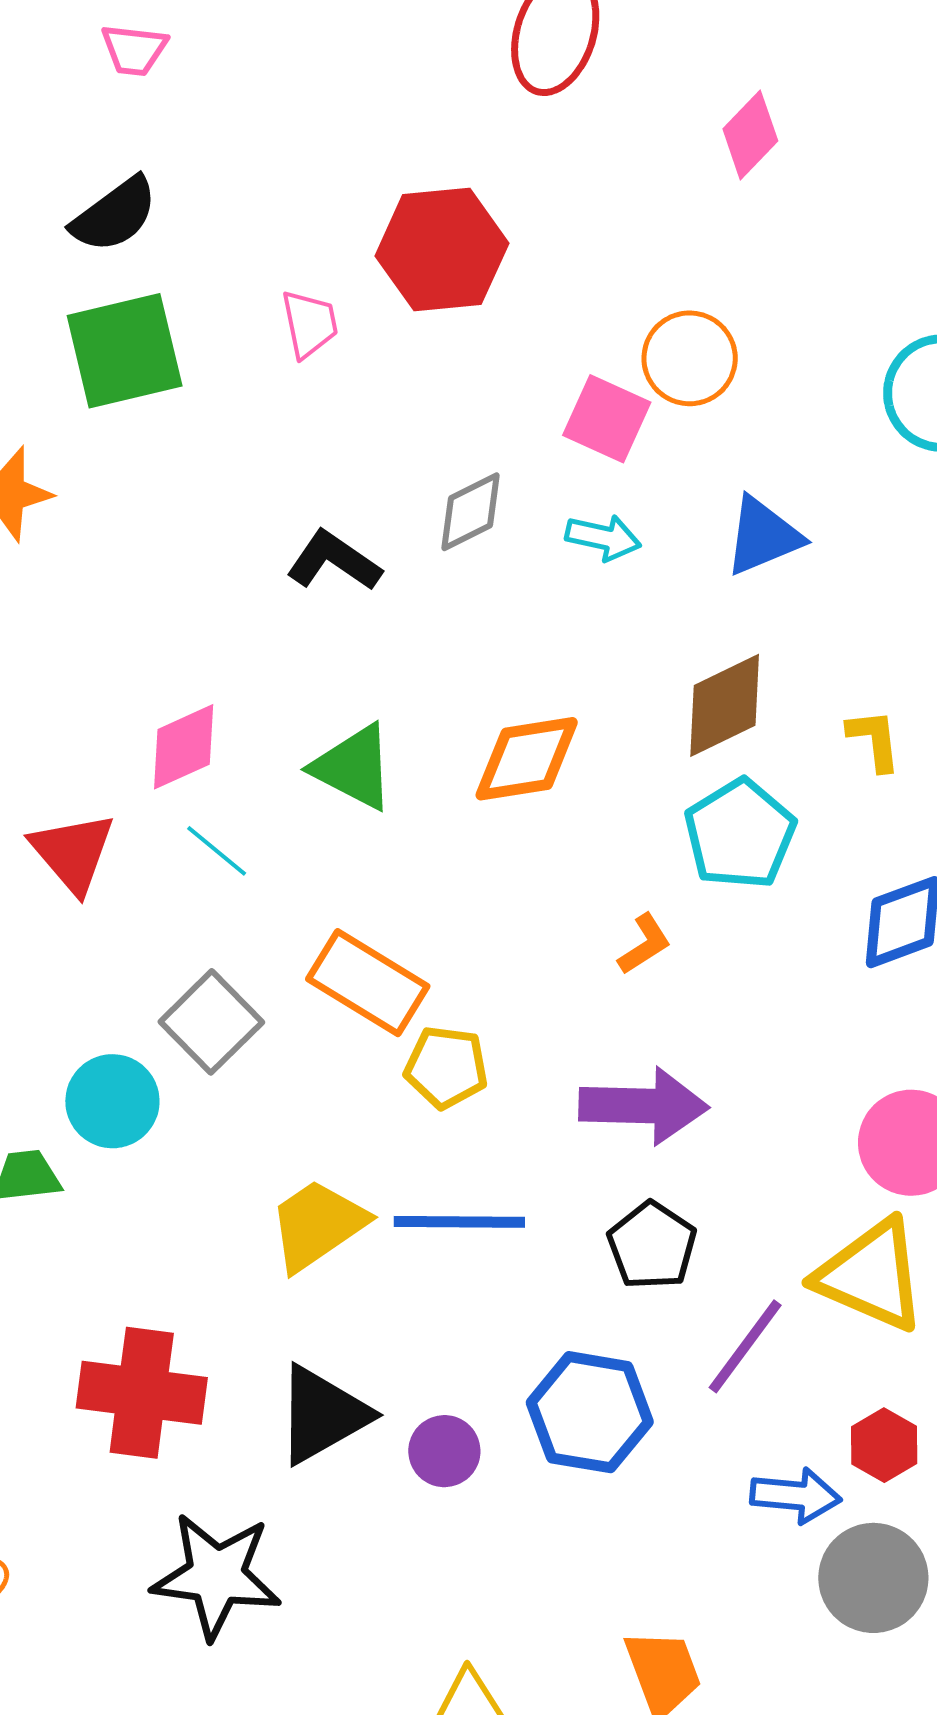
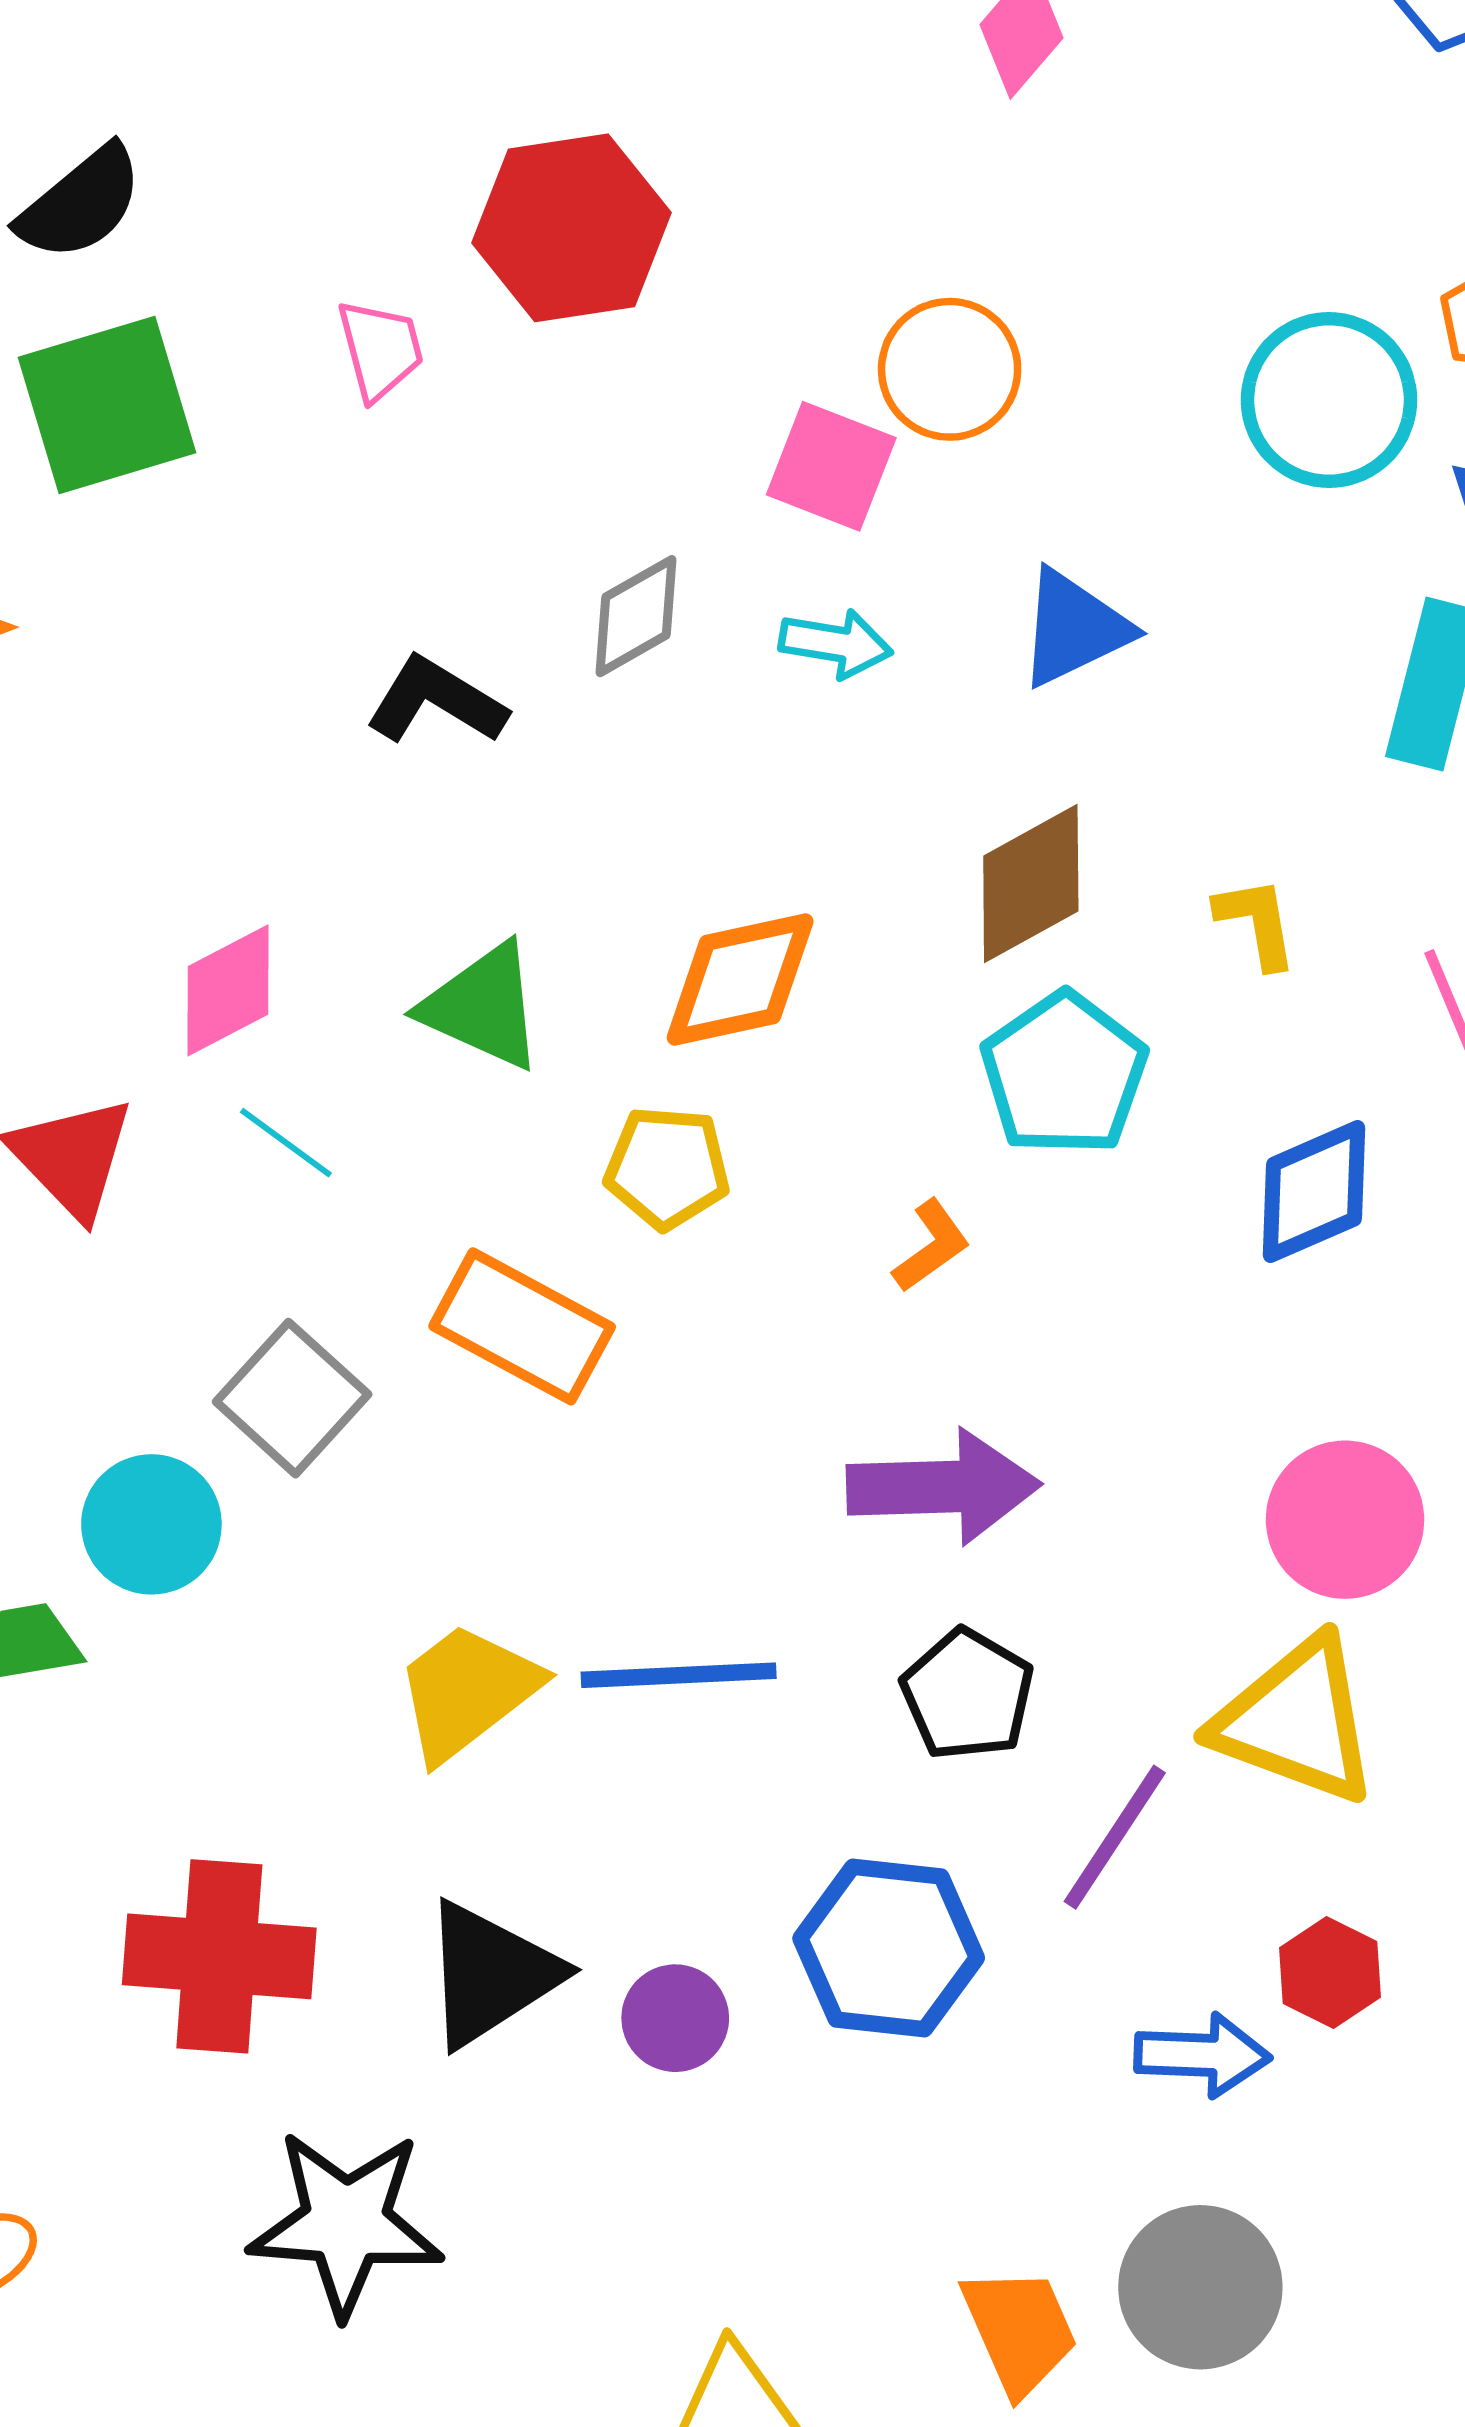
yellow pentagon: (446, 1067) -> (667, 1168), moved
gray circle: (873, 1578) -> (1200, 2287), moved

